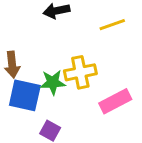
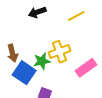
blue square: (25, 95) -> (24, 73), turned 30

